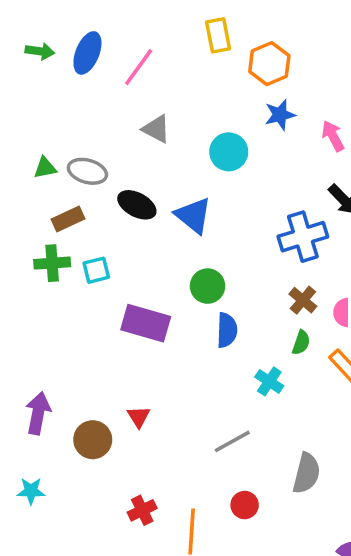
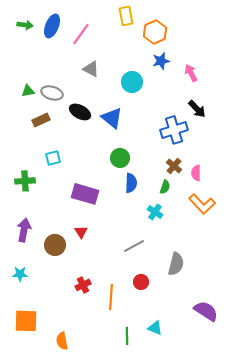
green cross: (52, 263) -> (25, 181), moved
cyan square: (96, 270) -> (53, 158), moved
purple rectangle: (146, 323) -> (85, 194), moved
green semicircle: (301, 343) -> (165, 187), moved

